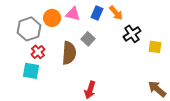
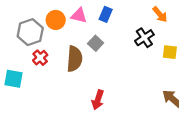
orange arrow: (116, 13) -> (160, 14), moved
cyan square: (31, 71) -> (14, 79), moved

